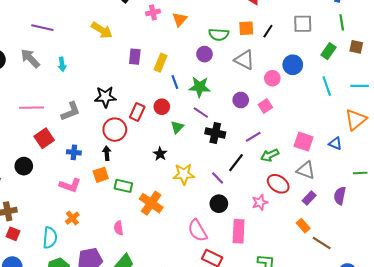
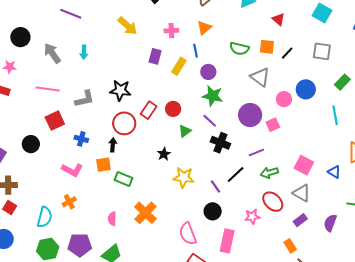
pink cross: (153, 12) -> (171, 31), moved
purple circle: (204, 54) -> (208, 72), moved
gray arrow: (30, 58) -> (52, 53), moved
blue line: (175, 82) -> (195, 51), moved
purple circle: (241, 100) -> (250, 115), size x1.5
orange cross: (151, 203) -> (145, 213), moved

